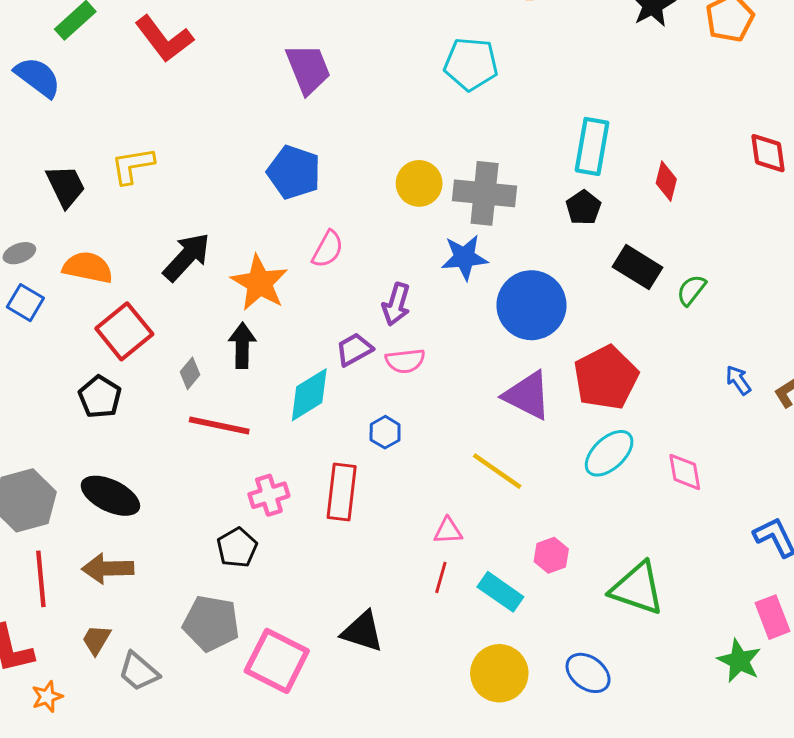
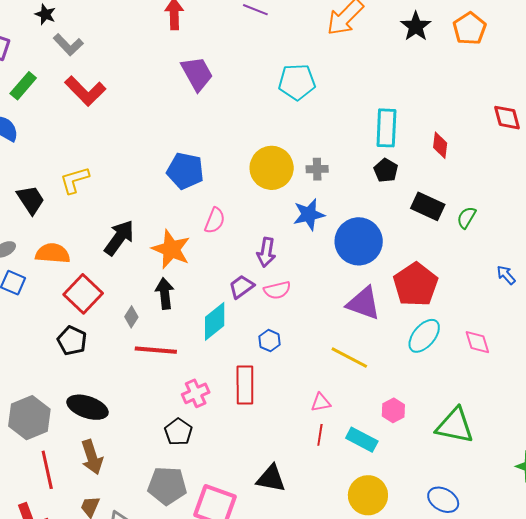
purple trapezoid: (308, 69) -> (197, 74), moved
yellow circle: (419, 183) -> (272, 168), size x1.4
gray cross: (485, 193) -> (317, 169), size x0.5
brown arrow: (108, 568) -> (92, 457), turned -100
blue ellipse: (588, 673) -> (443, 500), moved

